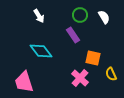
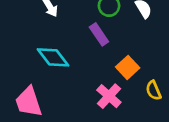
orange square: (93, 58) -> (128, 67), turned 35

